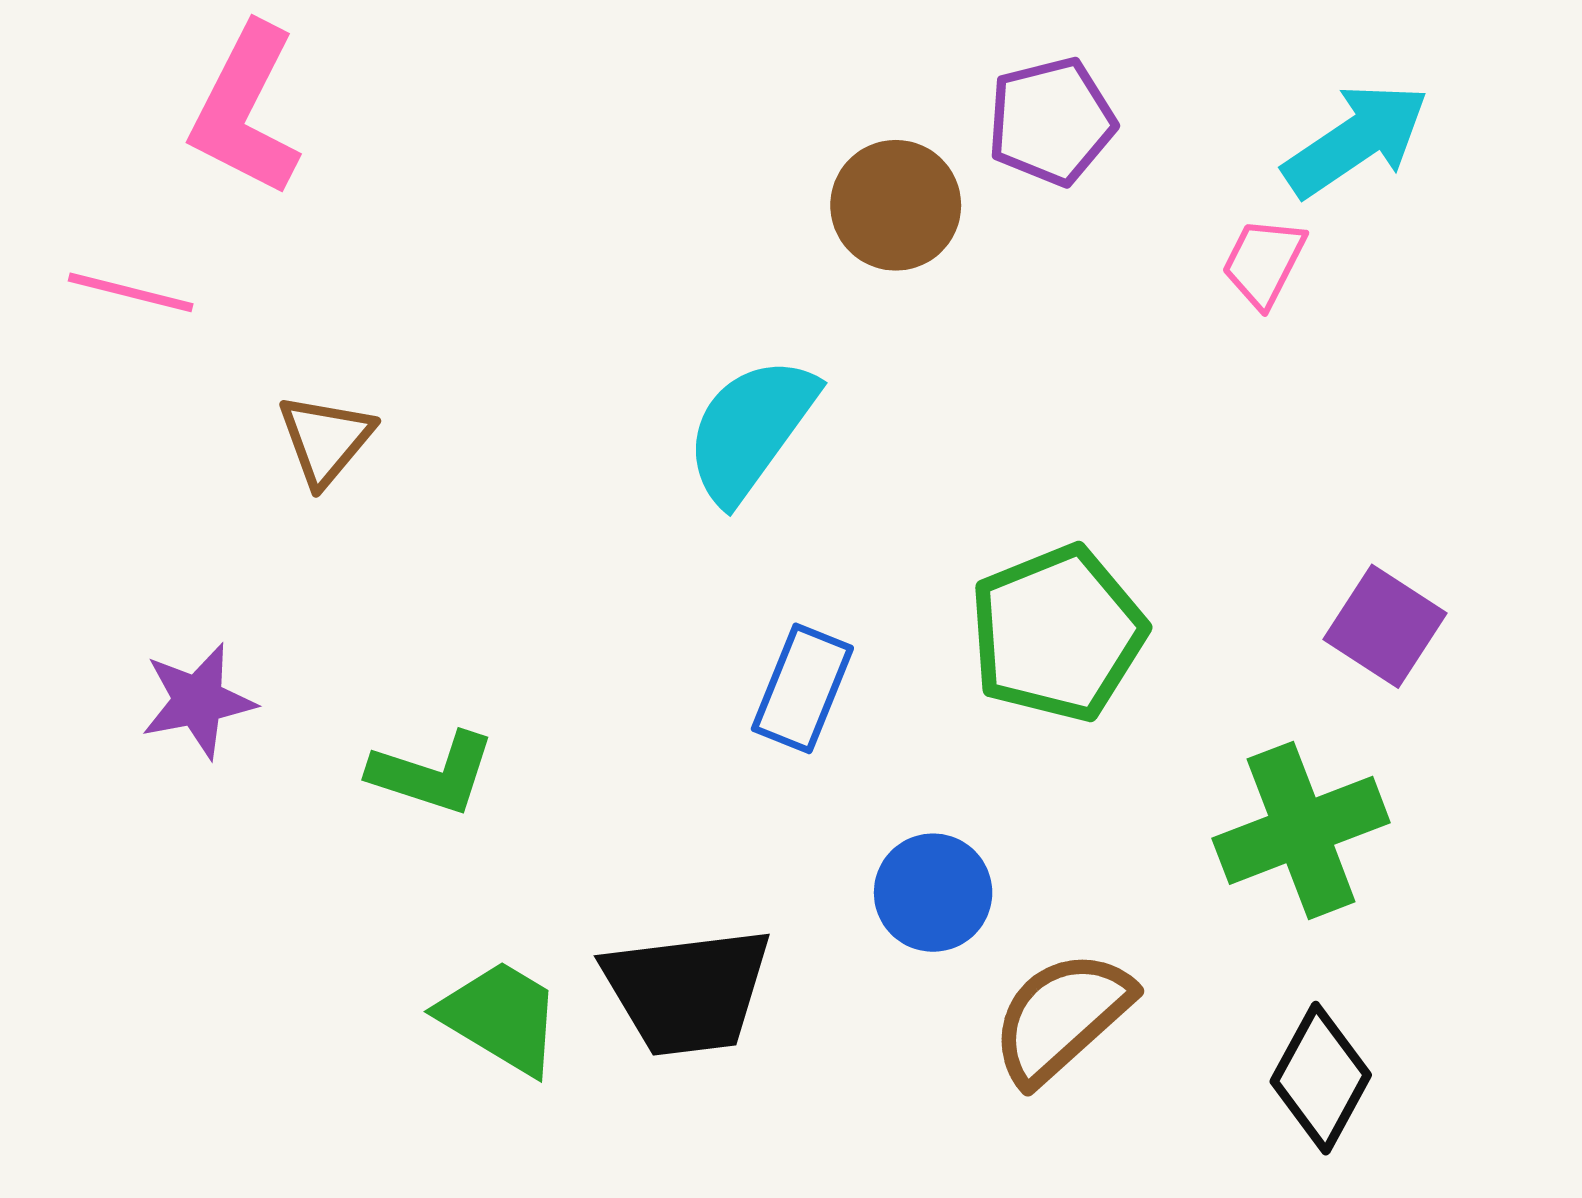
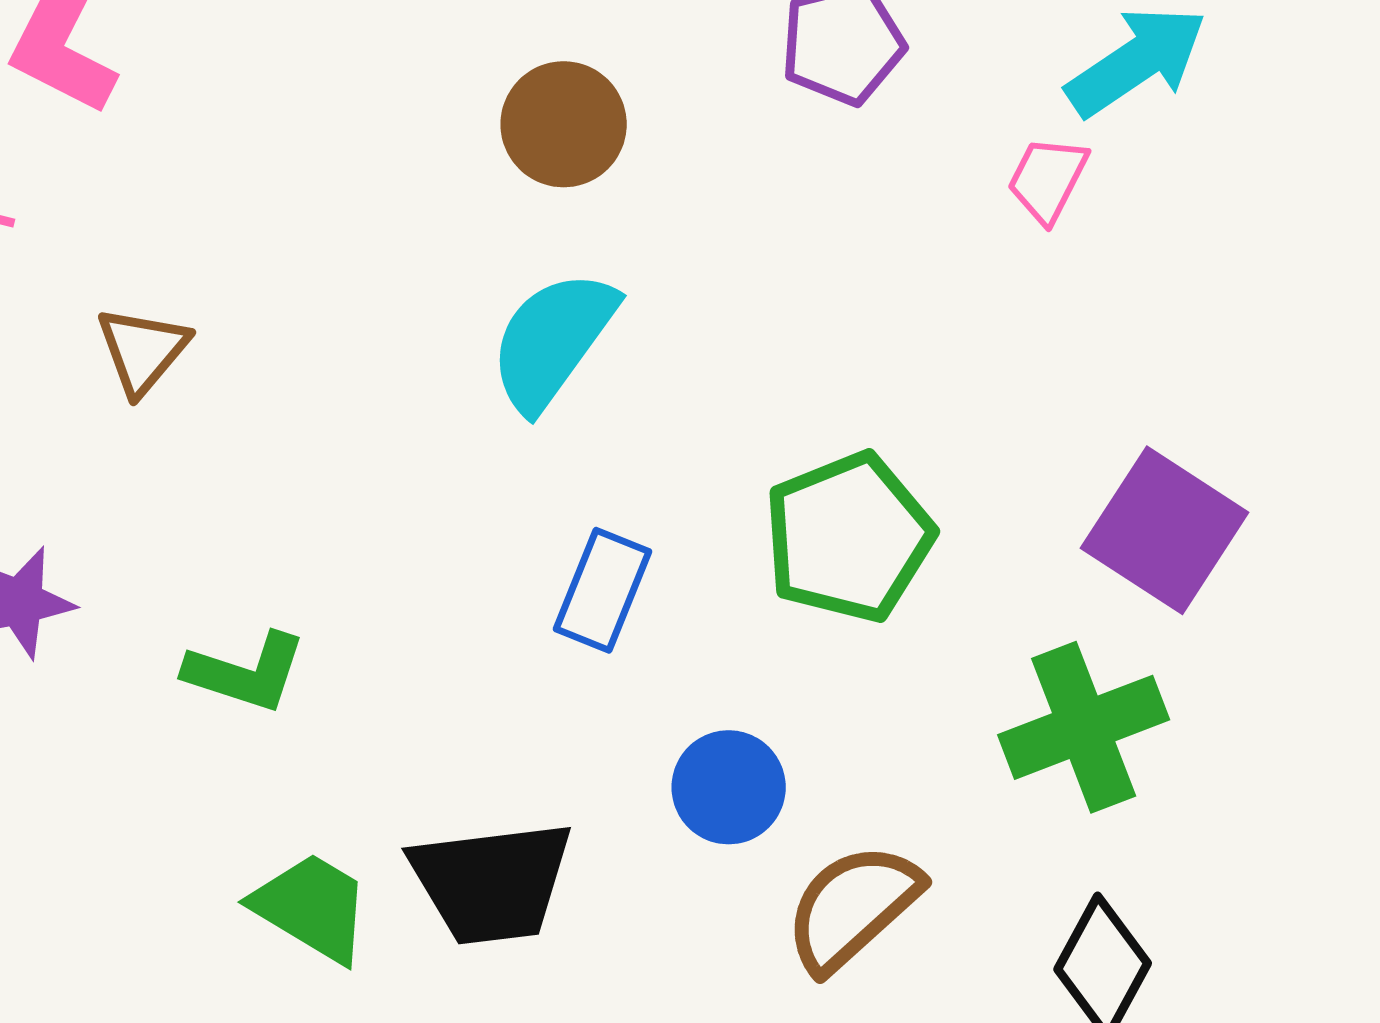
brown circle: (896, 205) -> (564, 124), moved
purple square: (1385, 626) -> (1165, 530), size x1.4

